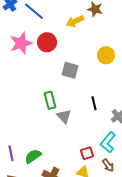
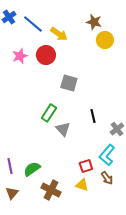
yellow arrow: (75, 21) -> (59, 34), moved, turned -120
pink star: (21, 43) -> (20, 56), size x0.7
yellow circle: (106, 55) -> (105, 40), moved
green rectangle: (50, 100) -> (49, 113), turned 48

